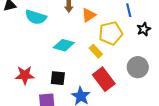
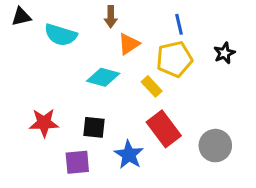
blue line: (129, 10) -> (179, 24), moved
orange triangle: (89, 15) -> (129, 44), moved
gray circle: (138, 67) -> (215, 146), moved

